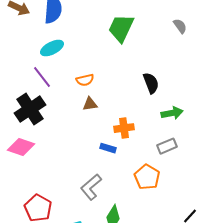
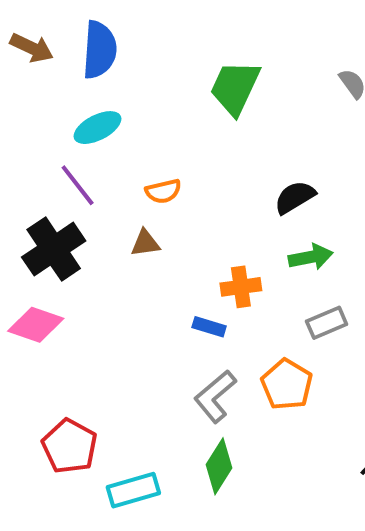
black semicircle: (151, 83) -> (295, 197), turned -100
brown triangle: (90, 104) -> (145, 243), moved
green arrow: (172, 113) -> (311, 257), moved
gray L-shape: (91, 187) -> (215, 396), moved

